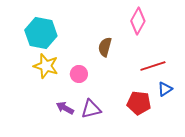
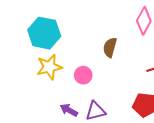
yellow star: (46, 66) -> (49, 67), turned -30

